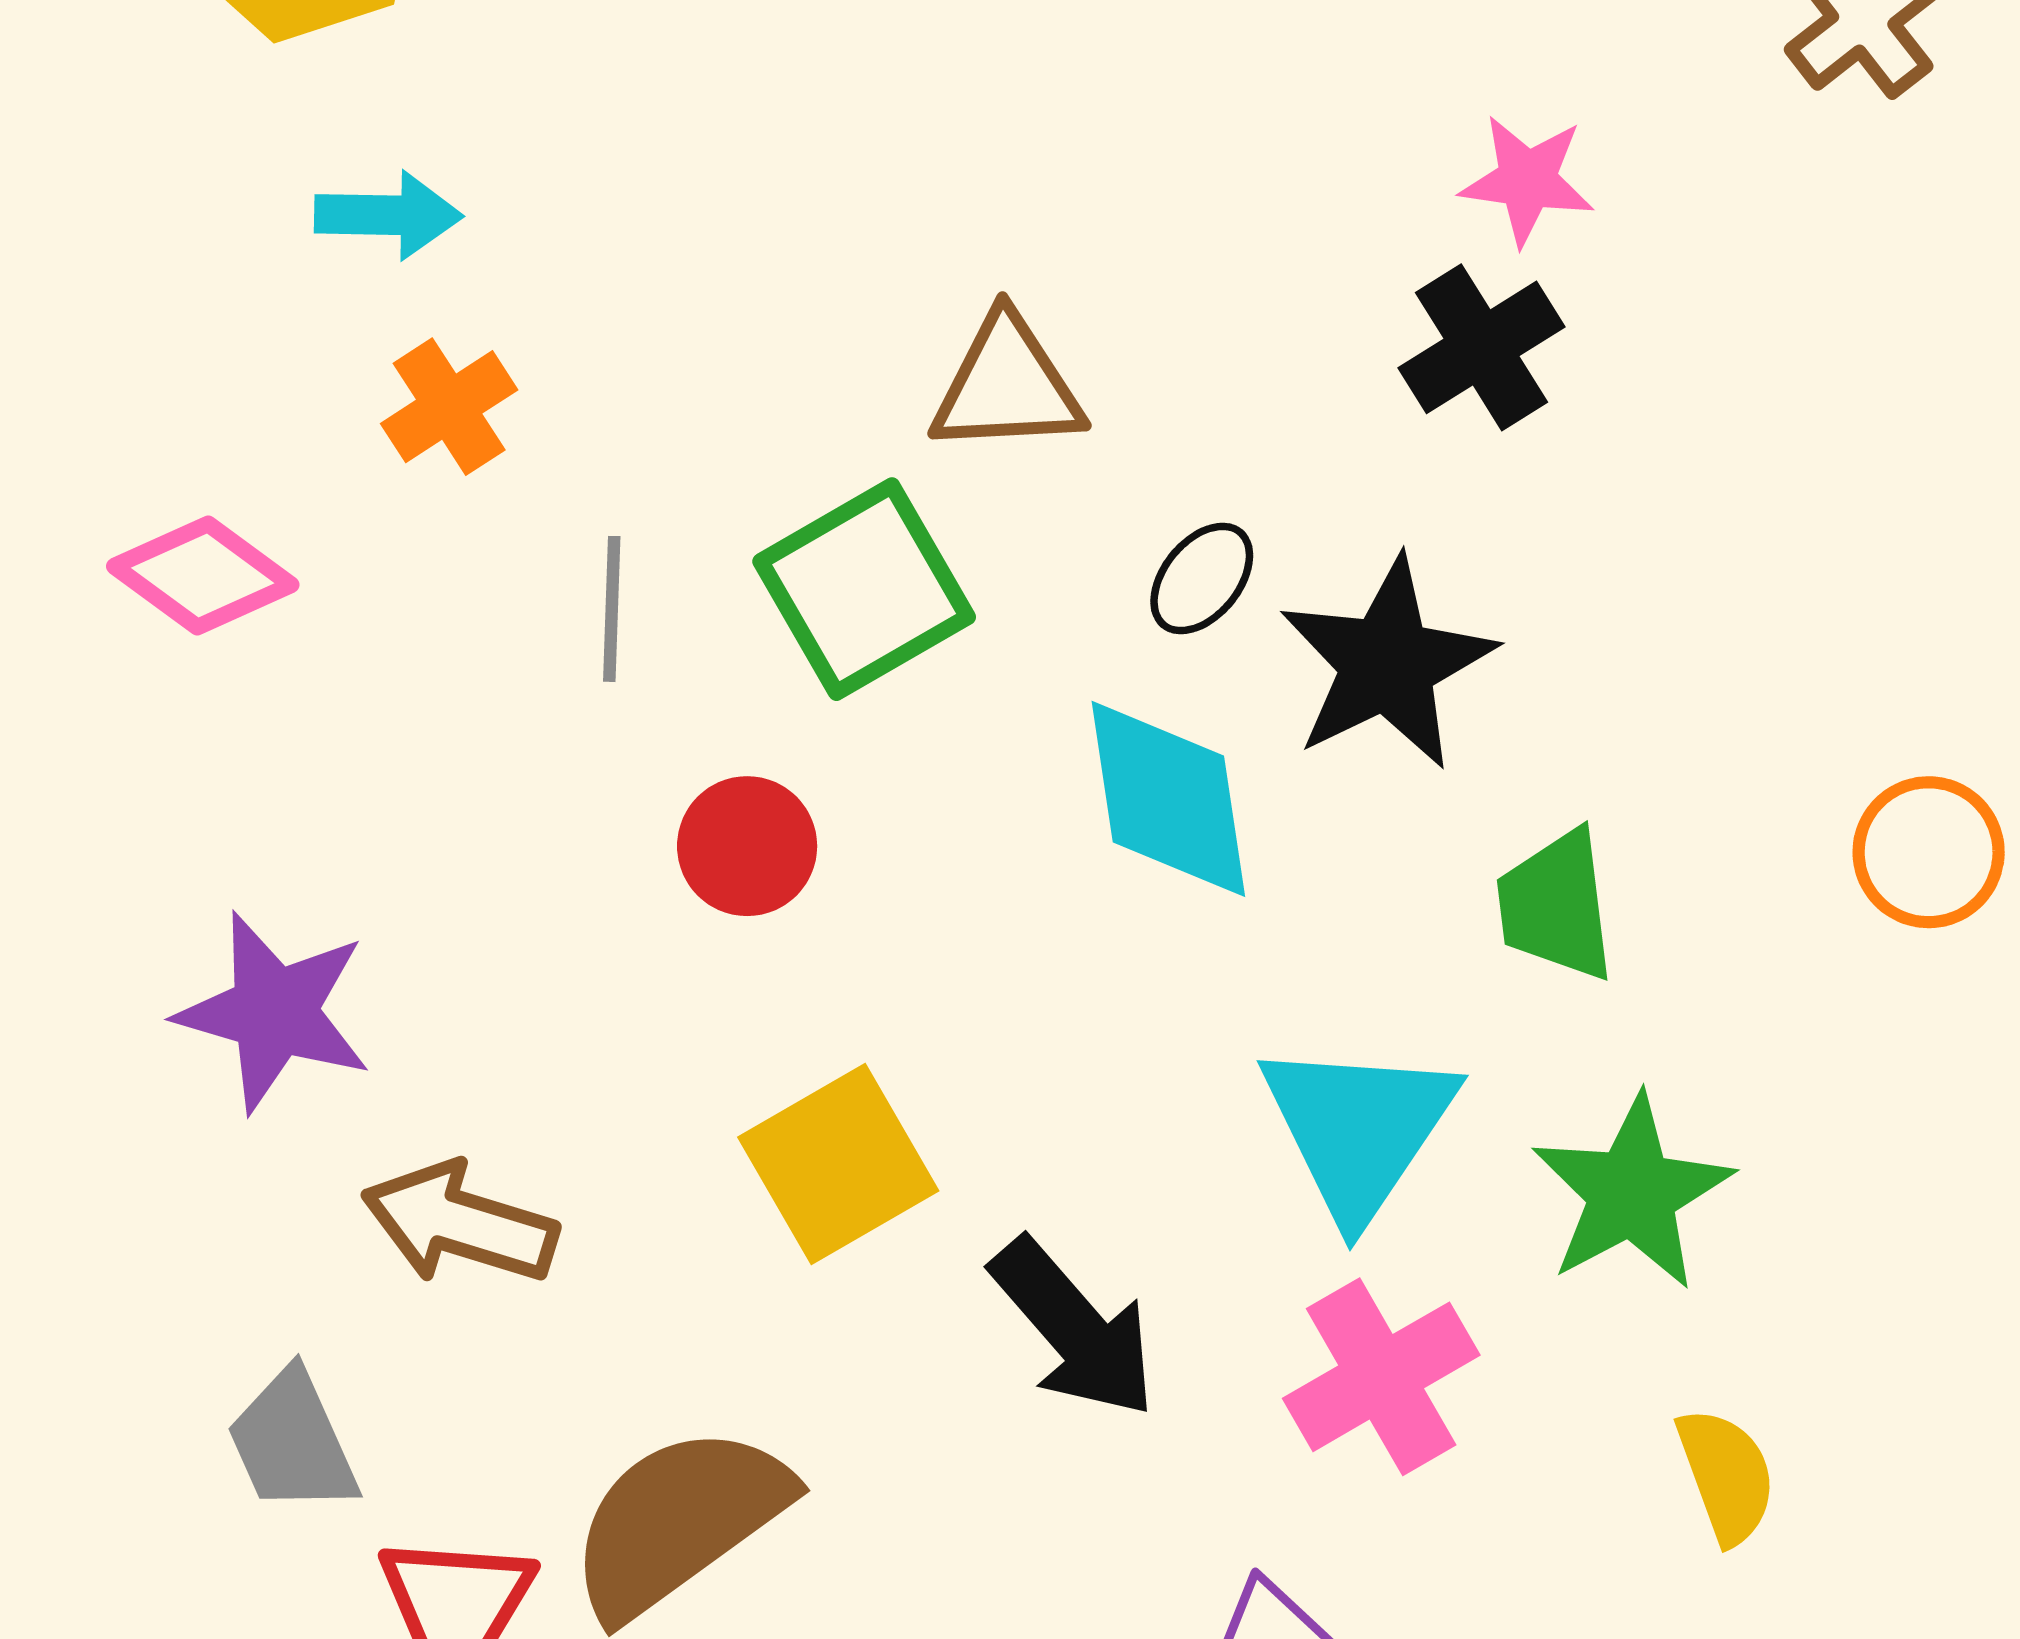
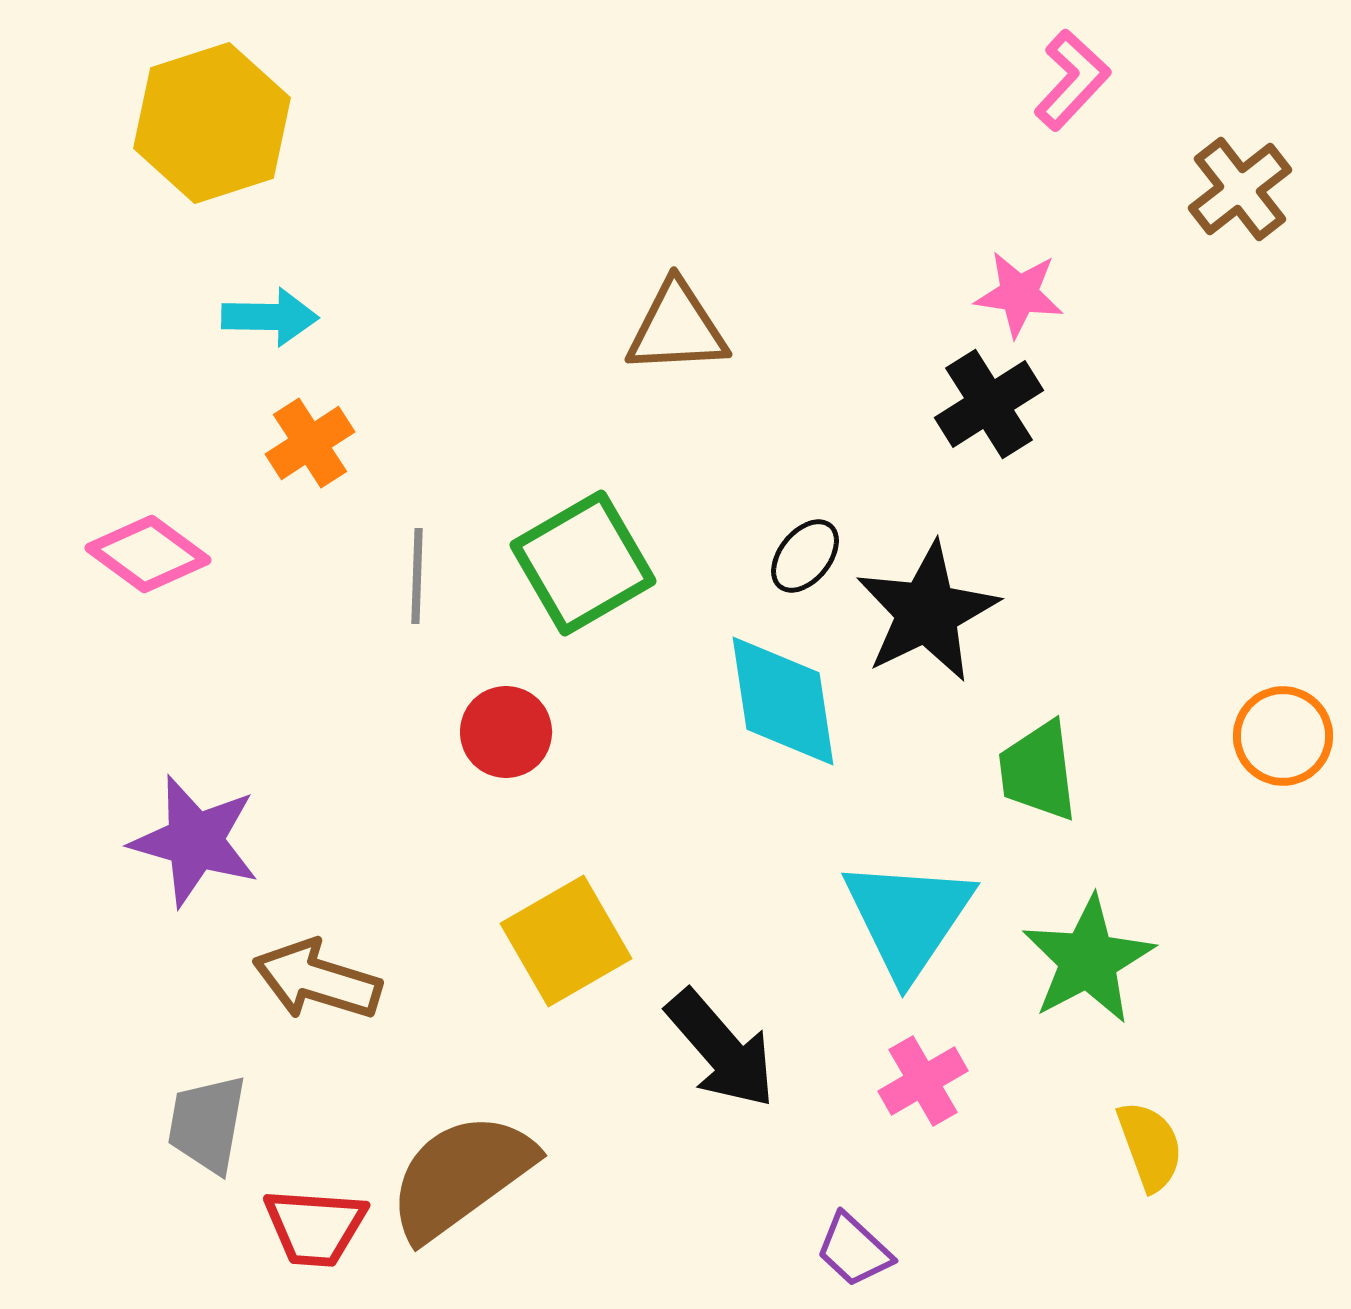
brown triangle: (1007, 385) -> (677, 328), moved
pink cross: (1381, 1377) -> (923, 1081), size x0.7
gray trapezoid: (292, 1442) -> (207, 1124), turned 34

